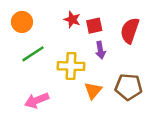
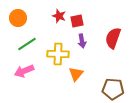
red semicircle: (130, 31) -> (113, 38), moved
brown pentagon: (129, 87) -> (113, 89), moved
pink arrow: (37, 100) -> (24, 71), moved

